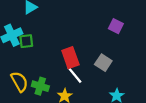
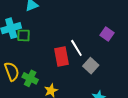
white line: (75, 75) -> (76, 48), moved

